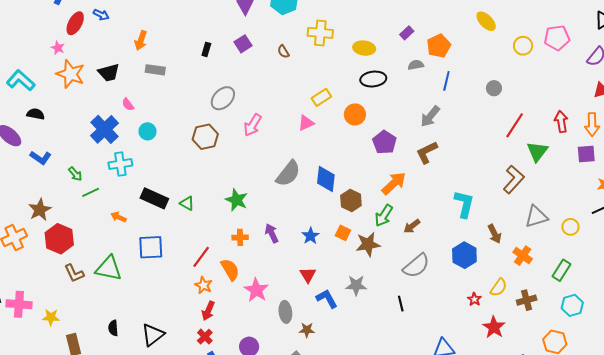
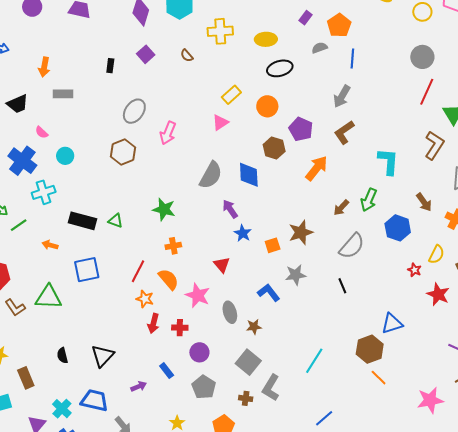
gray circle: (494, 88) -> (422, 57), moved, size x1.5
brown hexagon: (351, 200) -> (274, 148), moved
cyan L-shape: (464, 204) -> (388, 161), moved
green arrow: (384, 216) -> (369, 200), moved
purple arrow: (272, 233) -> (230, 209), moved
orange square: (343, 233) -> (273, 245), moved, turned -35
red triangle: (308, 275) -> (222, 265), moved
red cross: (205, 337) -> (180, 328), moved, turned -35

